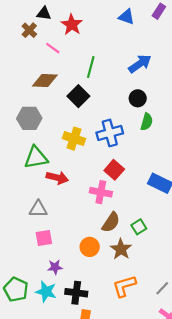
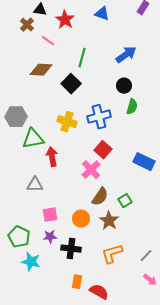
blue triangle: (127, 17) -> (102, 14), moved
gray hexagon: (29, 118) -> (16, 117), moved
red arrow: (57, 178) -> (52, 157), turned -114
pink cross: (101, 192) -> (91, 170), turned 36
pink square: (44, 238) -> (50, 215), moved
green pentagon: (16, 289) -> (19, 237), moved
cyan star: (46, 292) -> (31, 262), moved
black cross: (76, 293) -> (71, 249), moved

